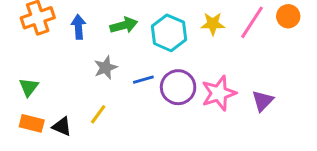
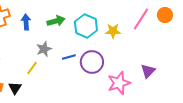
yellow star: (213, 24) -> (113, 31), moved
pink star: (219, 93) -> (119, 83), moved
yellow line: (98, 114) -> (32, 68), moved
black triangle: (62, 126) -> (15, 88), turned 40

